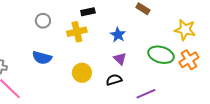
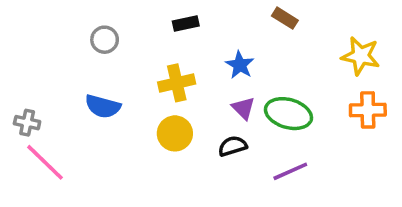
yellow cross: (77, 32) -> (177, 83), moved
green ellipse: (161, 55) -> (288, 114), moved
orange cross: (189, 60) -> (368, 110), turned 30

